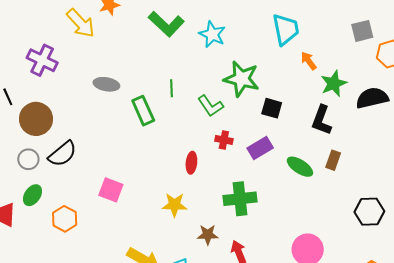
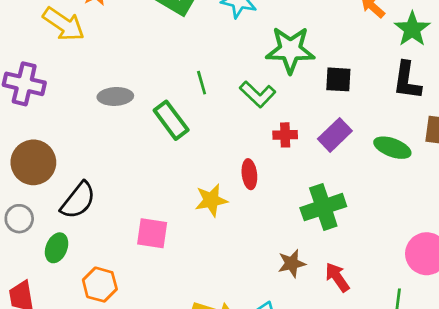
gray circle: (28, 159) -> (19, 219), moved
green ellipse: (32, 195) -> (57, 248), moved
yellow star: (175, 205) -> (211, 200), moved

